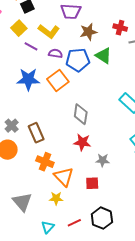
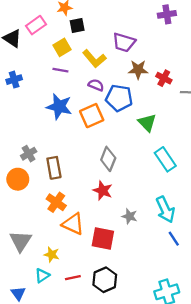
red cross: (120, 28) -> (164, 78), moved
purple line: (31, 46) -> (60, 70), moved, turned -32
green triangle: (103, 56) -> (147, 123), moved
gray star: (103, 160) -> (130, 216), moved
orange triangle: (64, 177) -> (73, 224), turned -35
red square: (92, 183) -> (103, 238), size x1.5
yellow star: (56, 198) -> (52, 254), moved

